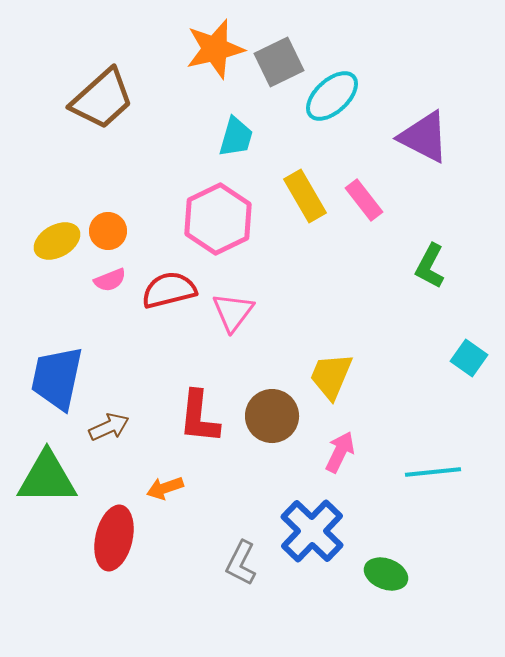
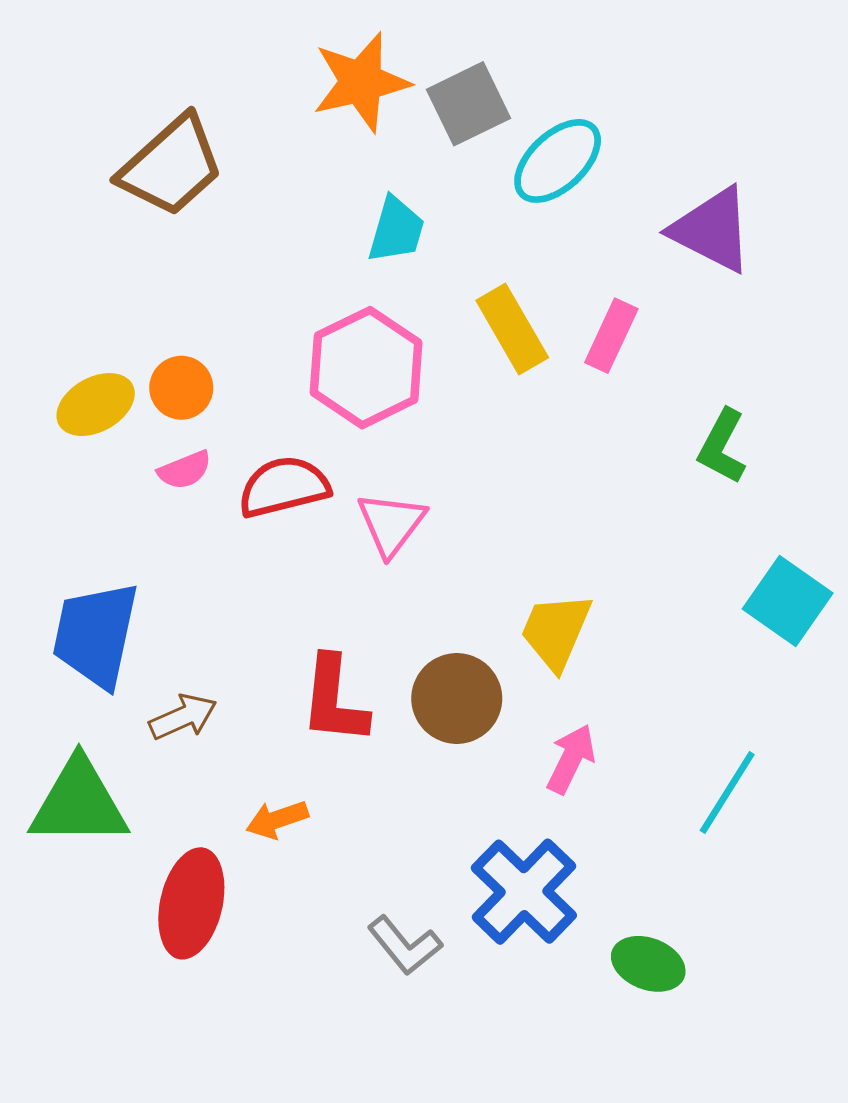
pink rectangle: (364, 200) -> (611, 336), turned 63
cyan square: (469, 358) -> (788, 601), size x1.4
cyan line: (433, 472) -> (727, 793), turned -52
gray L-shape: (241, 563) -> (405, 945), turned -66

